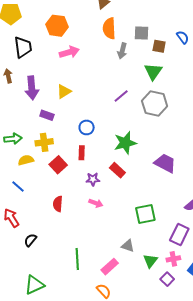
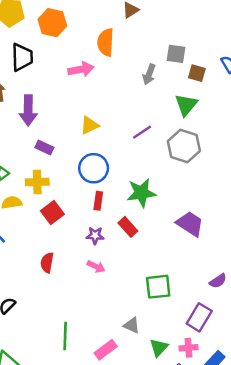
orange hexagon: (57, 26) -> (52, 23), moved
orange semicircle: (109, 28) -> (106, 42), moved
yellow triangle: (64, 91) -> (89, 125), moved
blue circle: (87, 127) -> (94, 168), size x1.5
red rectangle: (82, 153) -> (98, 201), moved

